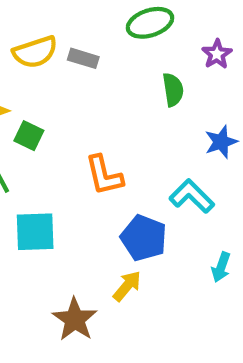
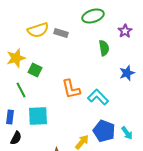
cyan L-shape: (192, 196) -> (98, 97), moved
blue pentagon: (144, 238) -> (104, 131), moved
cyan arrow: (221, 267) -> (127, 133), turned -56

